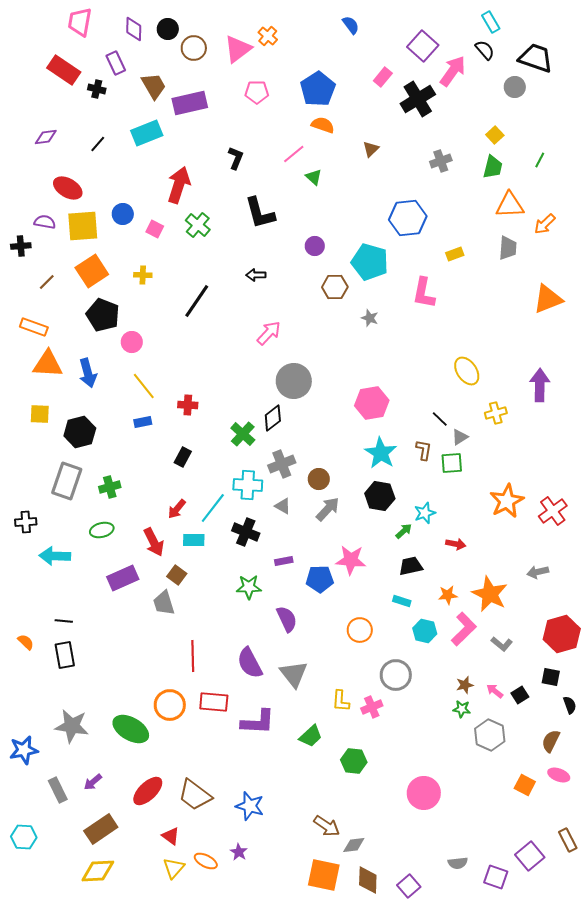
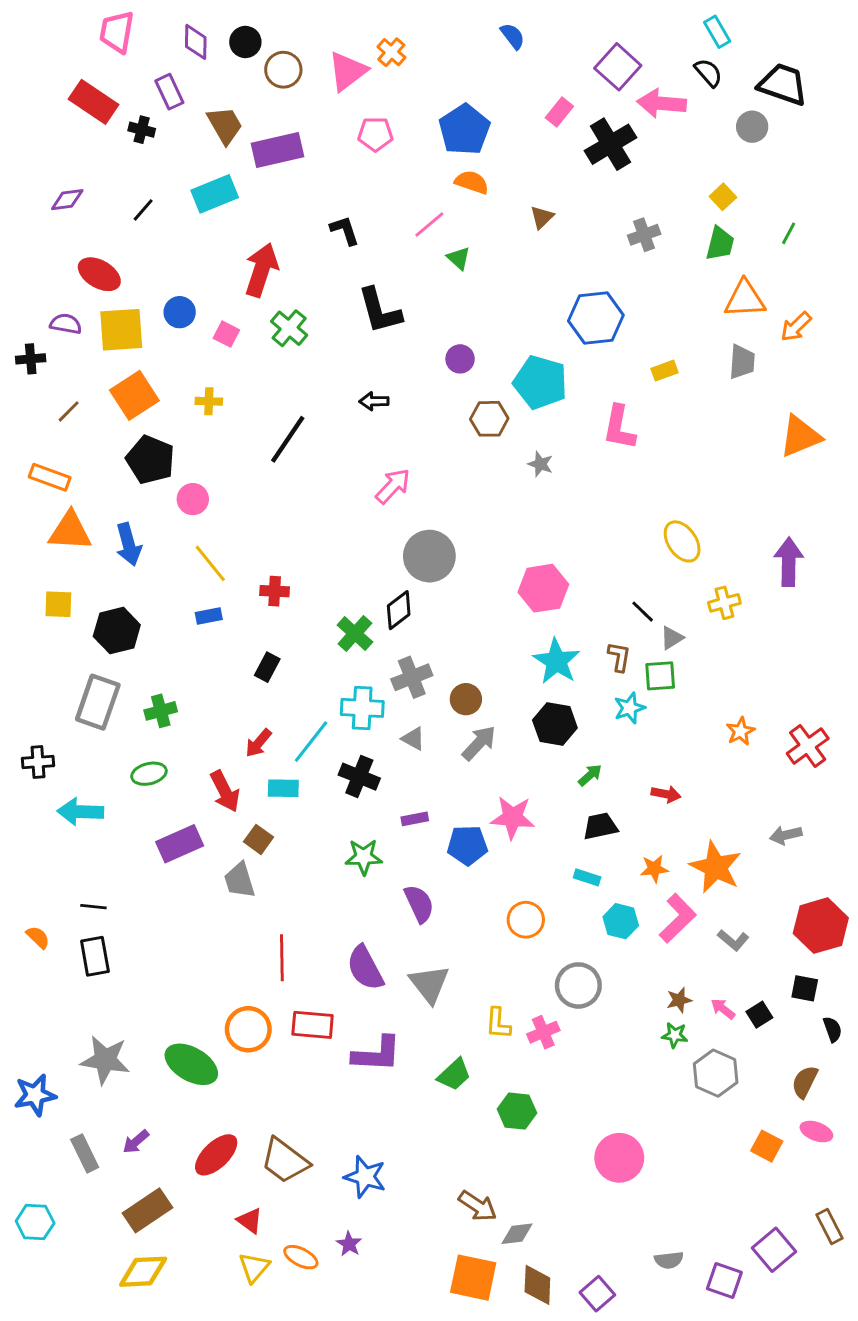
pink arrow: (453, 71) -> (662, 103), turned -120
black L-shape: (236, 158) -> (345, 230), turned -40
orange star: (507, 501) -> (740, 731), size x0.6
cyan star: (425, 513) -> (629, 708), moved

